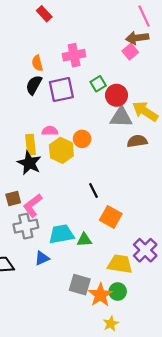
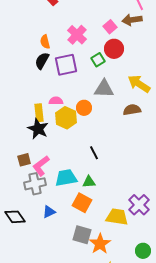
pink square: (130, 52) -> (110, 27), moved
pink cross: (74, 55) -> (77, 35), turned -36
red circle: (116, 95) -> (114, 49), moved
gray triangle: (121, 117) -> (104, 89), moved
orange square: (111, 217) -> (82, 203), moved
cyan trapezoid: (61, 234) -> (66, 178), moved
green triangle: (84, 240) -> (89, 182), moved
green circle: (118, 292) -> (143, 251), moved

